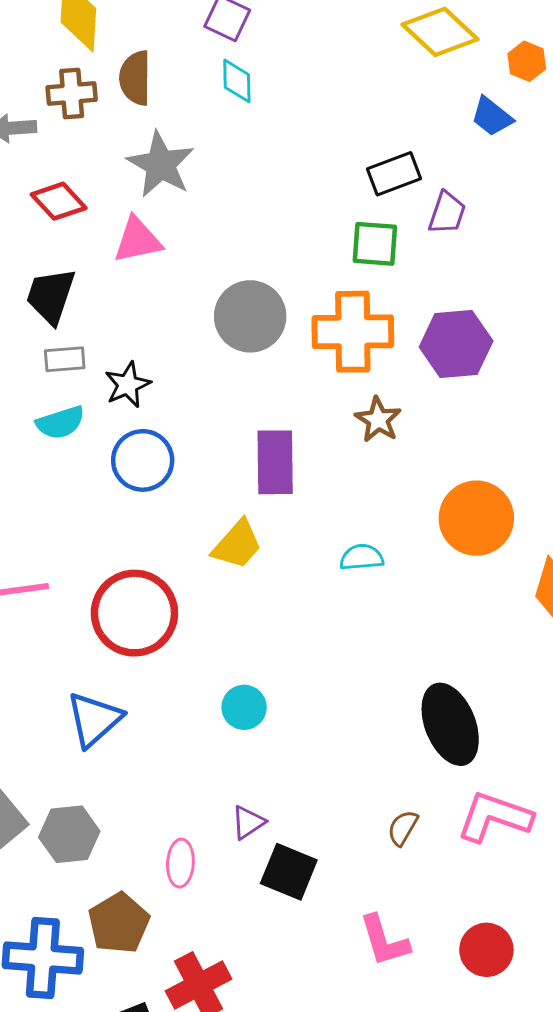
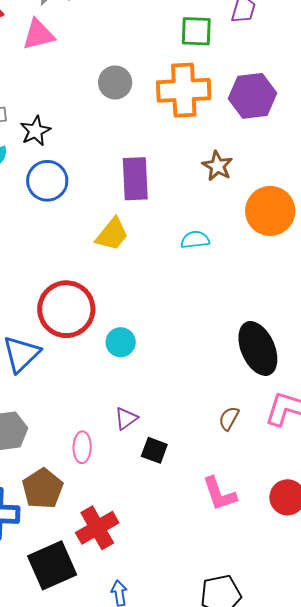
gray circle: (250, 316) -> (115, 83), size x0.7
brown star: (378, 420) -> (217, 166), moved
red circle: (134, 613) -> (66, 309), moved
black square: (289, 872) -> (154, 450), size x0.7

